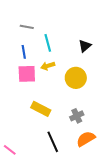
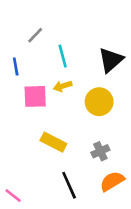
gray line: (27, 27) -> (35, 35), turned -56
black triangle: (85, 46) -> (111, 60), size x1.5
blue line: (24, 52) -> (16, 66), moved

